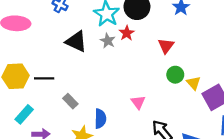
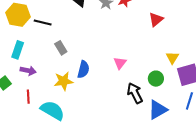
green circle: (175, 75) -> (156, 79), moved
cyan rectangle: (24, 114) -> (18, 50), turned -36

